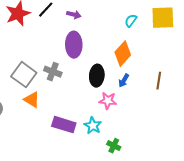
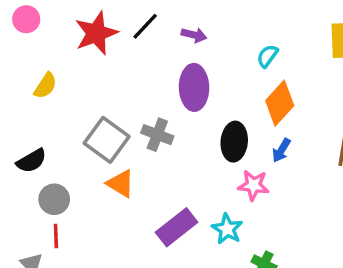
cyan semicircle: (131, 21) -> (267, 56), moved
purple rectangle: (64, 125) -> (177, 227), turned -55

